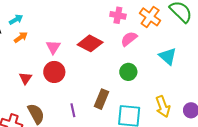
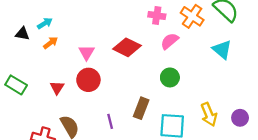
cyan triangle: (168, 56) -> (222, 50), moved

